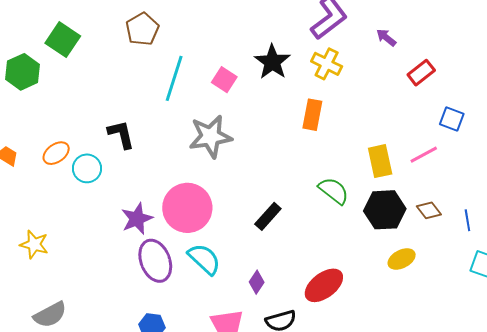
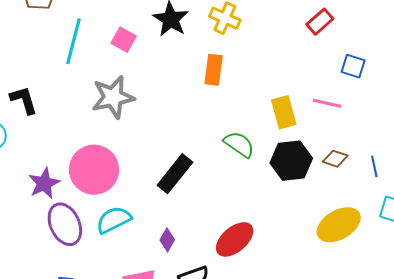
pink line: (424, 155) -> (327, 103), turned 44
brown diamond: (429, 210) -> (335, 159), turned -30
black rectangle: (268, 216) -> (175, 174), size x1.4
cyan semicircle: (204, 259) -> (114, 220), turned -66
yellow ellipse: (402, 259) -> (339, 225), moved, size x1.6

